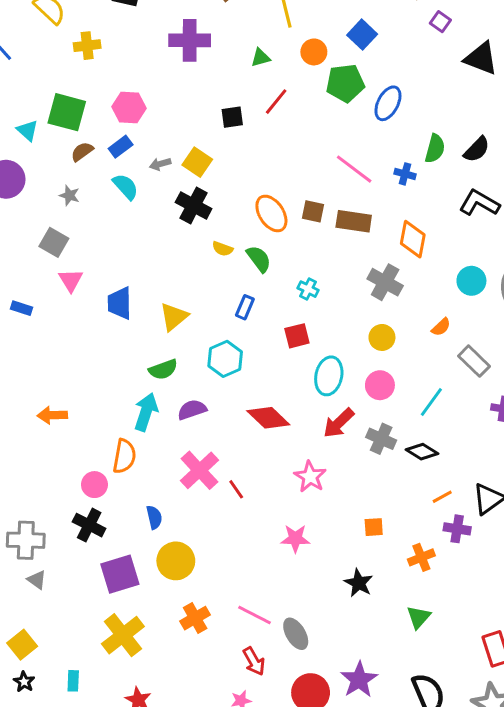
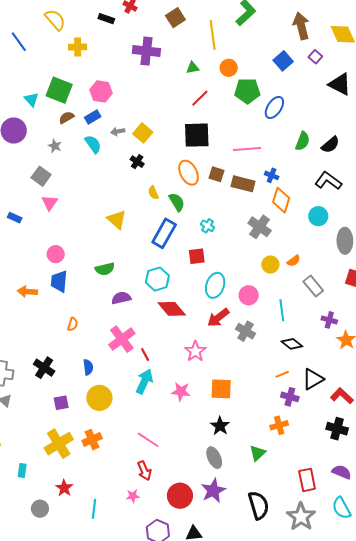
blue square: (362, 35) -> (283, 61), moved
black square: (232, 117) -> (197, 135), moved, size x1.8
pink line: (354, 169) -> (247, 149), turned -48
blue cross: (405, 174) -> (272, 175), moved
black cross: (194, 205) -> (137, 162), size x0.6
yellow semicircle: (223, 249) -> (153, 193), turned 40
cyan circle: (471, 281) -> (318, 216), moved
blue trapezoid: (120, 303) -> (59, 281), moved
blue rectangle: (245, 307) -> (164, 233), size x1.8
yellow triangle: (174, 317) -> (117, 220), moved, turned -45
yellow circle: (382, 337) -> (270, 265), moved
cyan hexagon: (225, 359) -> (157, 279), moved
cyan line: (431, 402) -> (282, 310), turned -50
cyan arrow: (146, 412) -> (144, 381), moved
black diamond: (422, 452) -> (292, 344), moved
orange semicircle: (124, 456) -> (73, 324), size x0.6
pink circle: (94, 485) -> (56, 254), moved
orange square: (374, 527) -> (221, 389), moved, size x1.6
orange cross: (421, 557) -> (279, 425), moved
purple square: (120, 574) -> (61, 403), size x0.6
orange cross: (195, 618) -> (92, 440), moved
gray ellipse: (296, 634) -> (214, 458), moved

